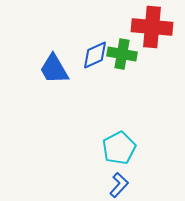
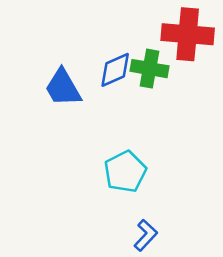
cyan pentagon: (119, 148) -> (125, 172), moved

